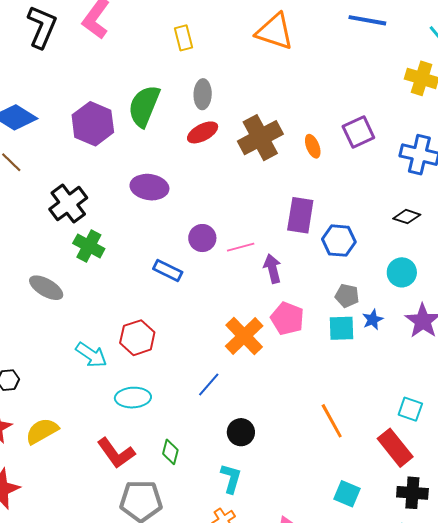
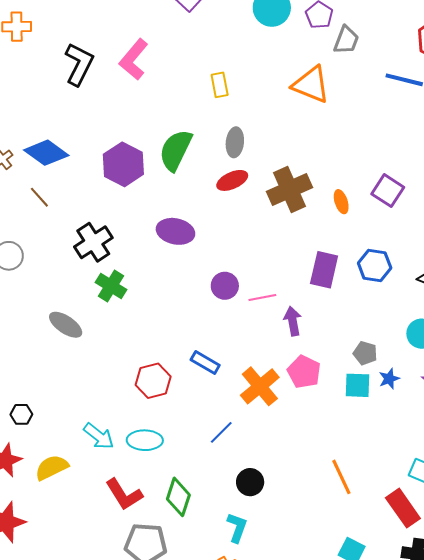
purple square: (358, 132) -> (388, 191), turned -36
blue hexagon: (339, 241) -> (375, 265), moved
blue rectangle: (168, 271) -> (205, 363), moved
cyan arrow: (91, 355) -> (99, 436), moved
green diamond: (170, 452) -> (178, 497), size x1.5

